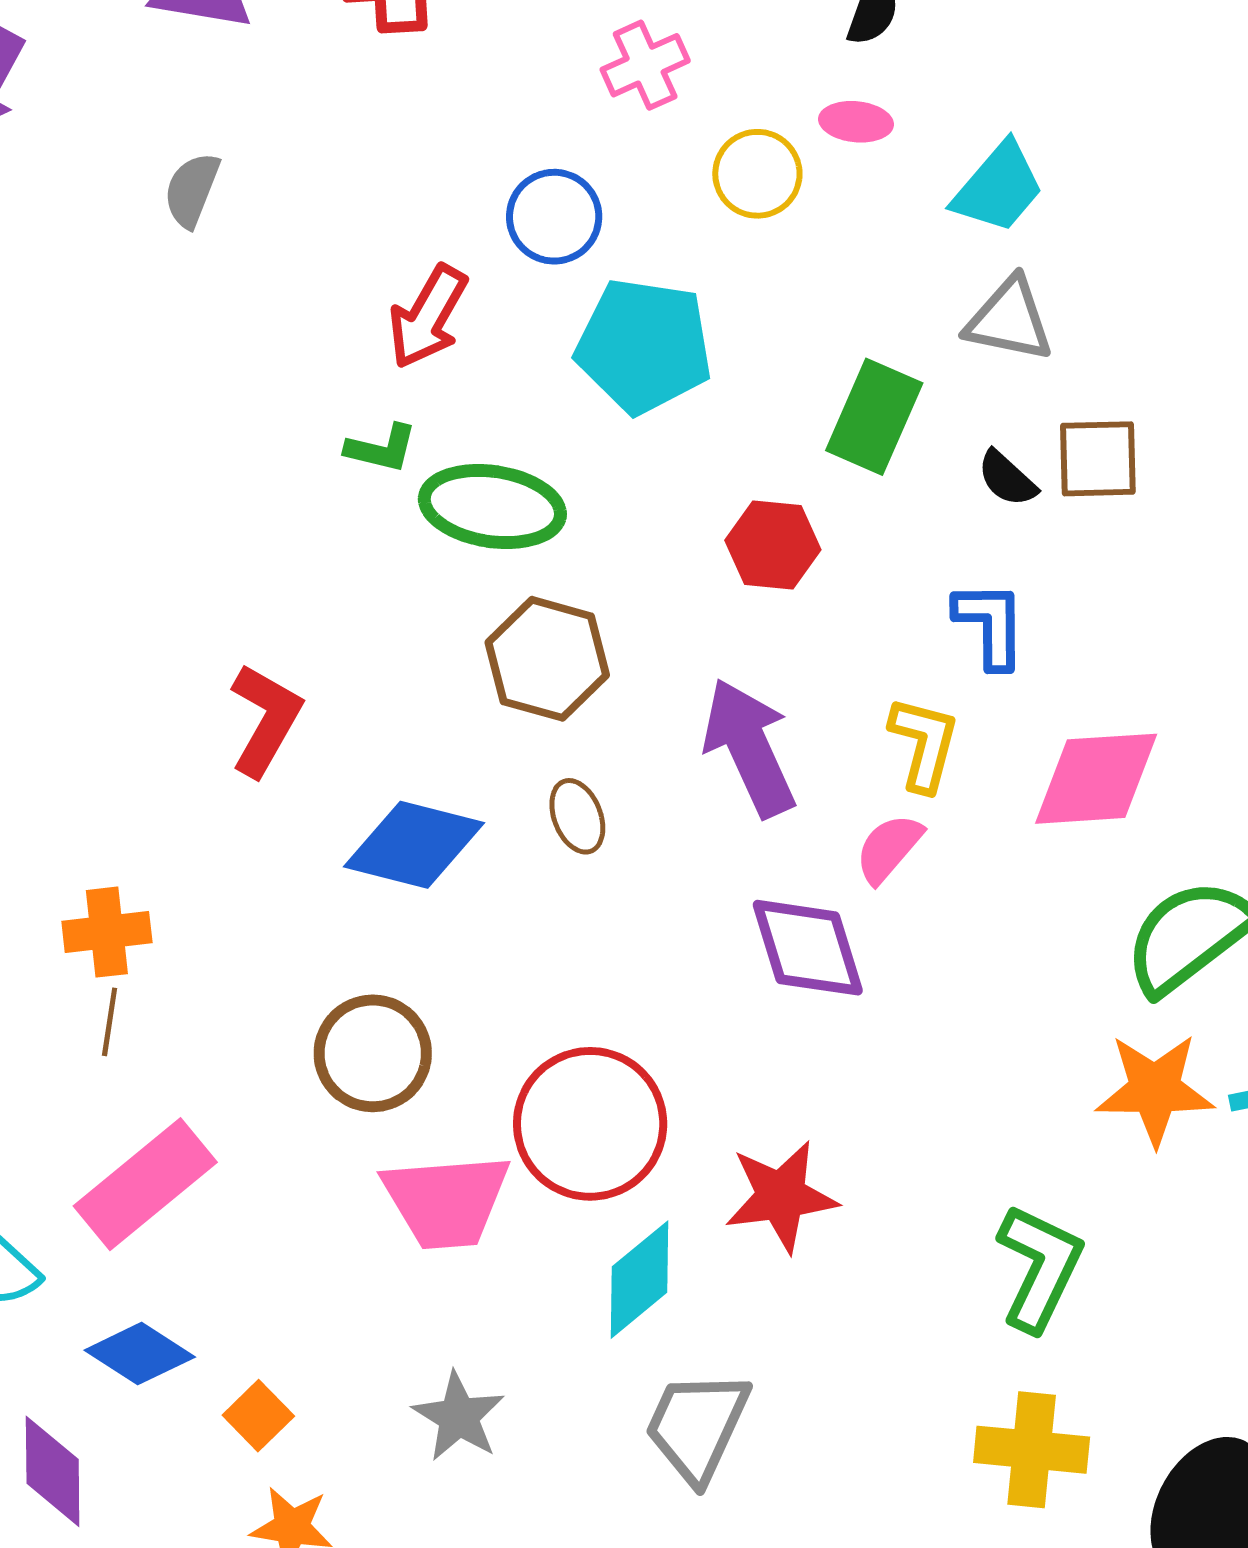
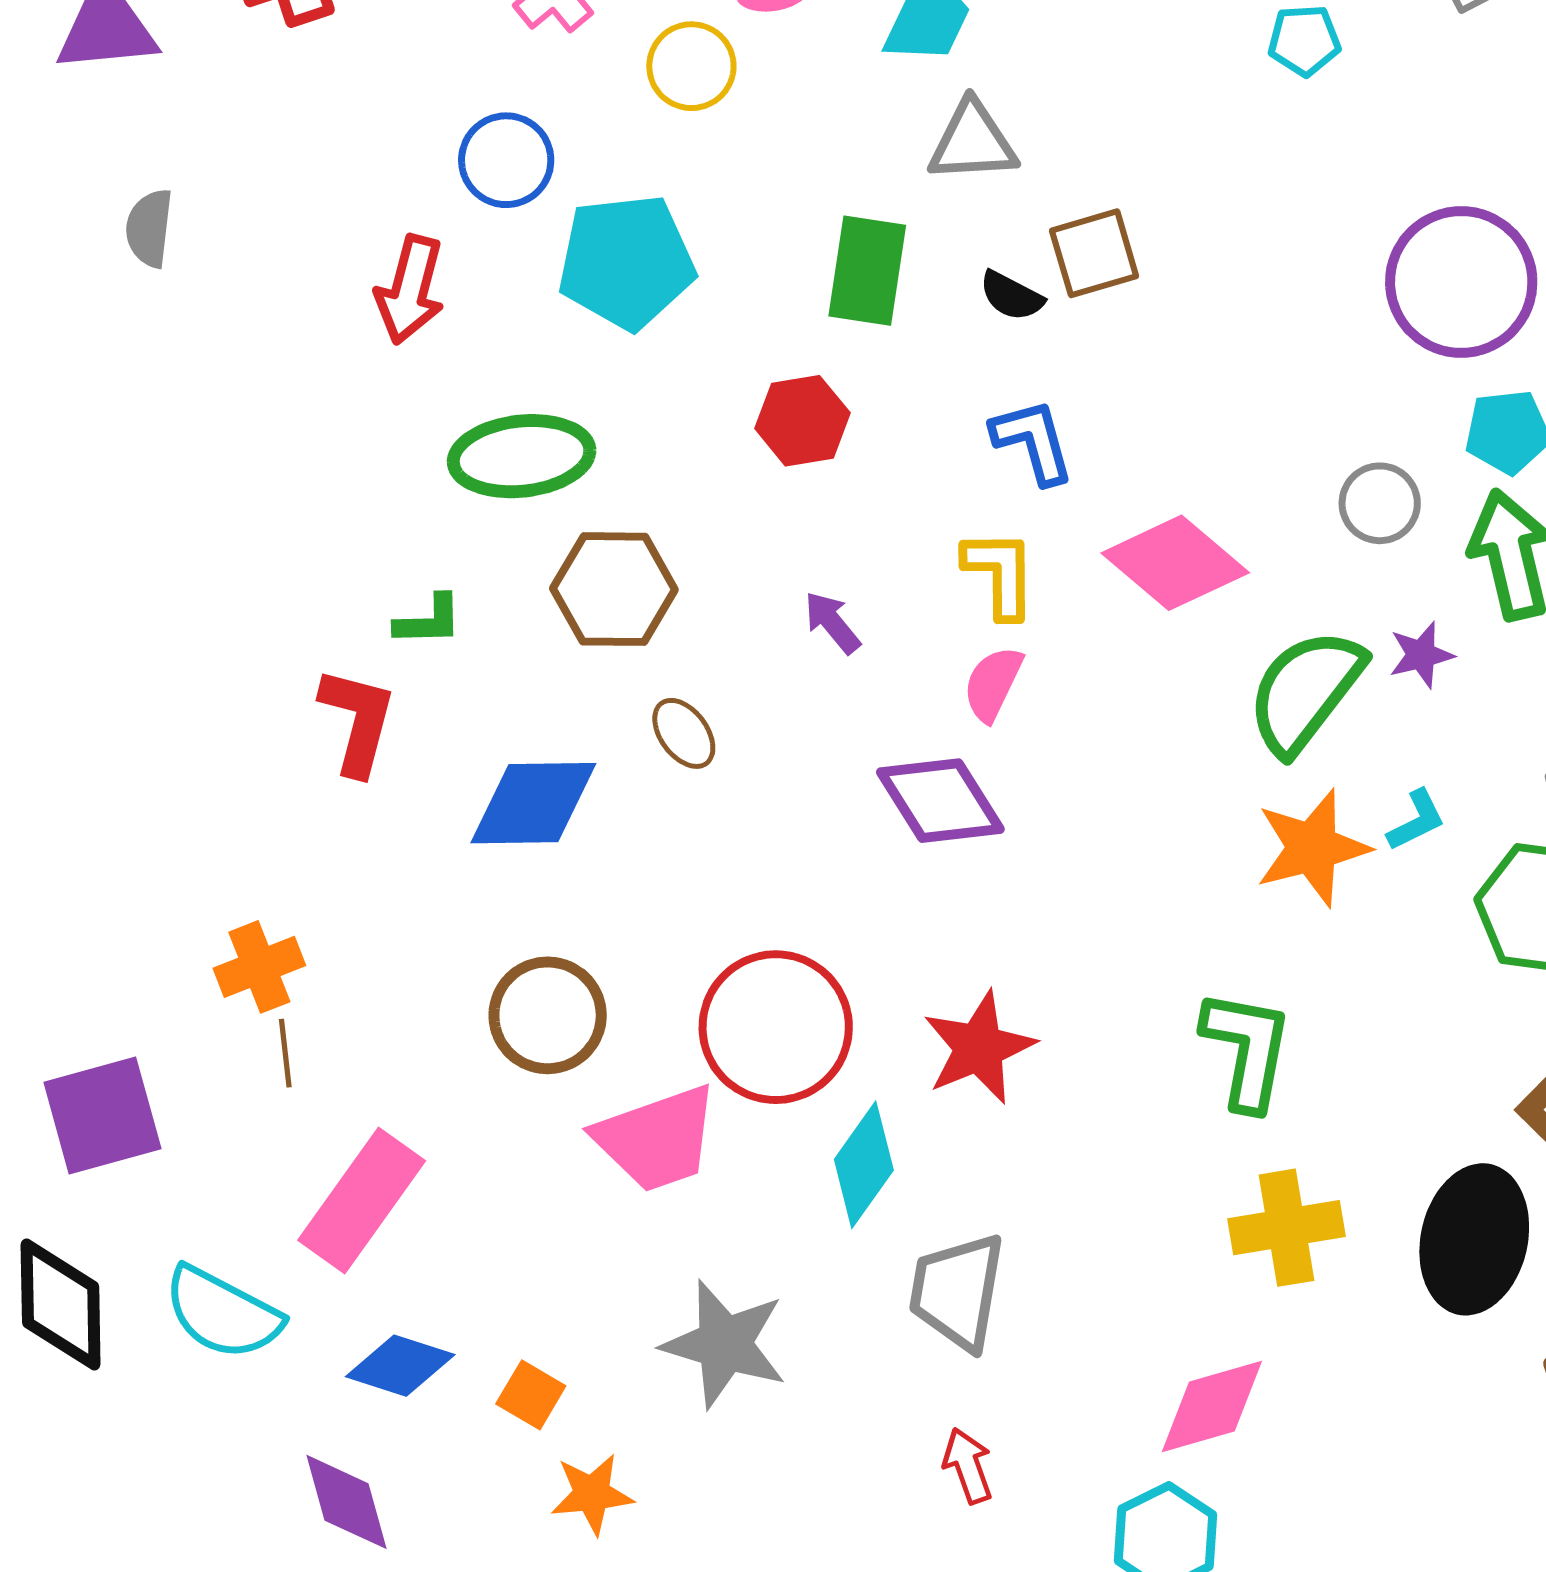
green L-shape: (381, 448) -> (429, 620), moved
purple arrow: (749, 748) -> (832, 623), size x0.5
pink diamond: (1096, 779) -> (1175, 563), turned 59
gray star: (459, 1417) -> (724, 1344), size x1.4

